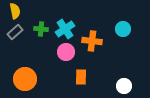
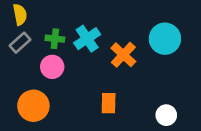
cyan circle: (123, 29) -> (165, 39), size x1.5
orange cross: (92, 41) -> (123, 55), turned 36
pink circle: (66, 52) -> (52, 67), moved

